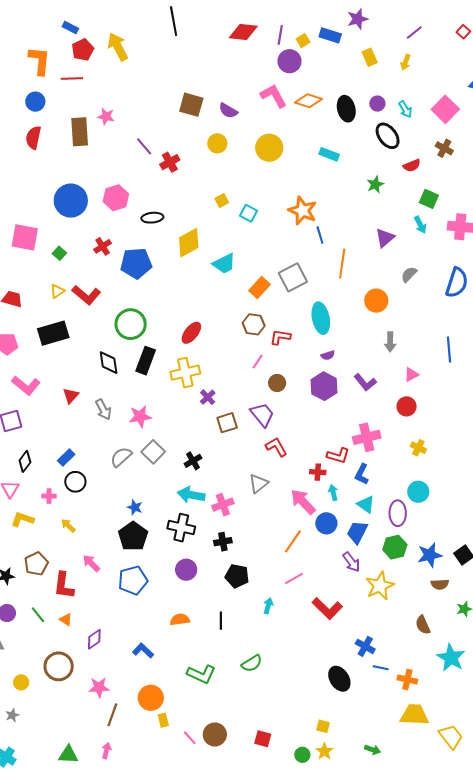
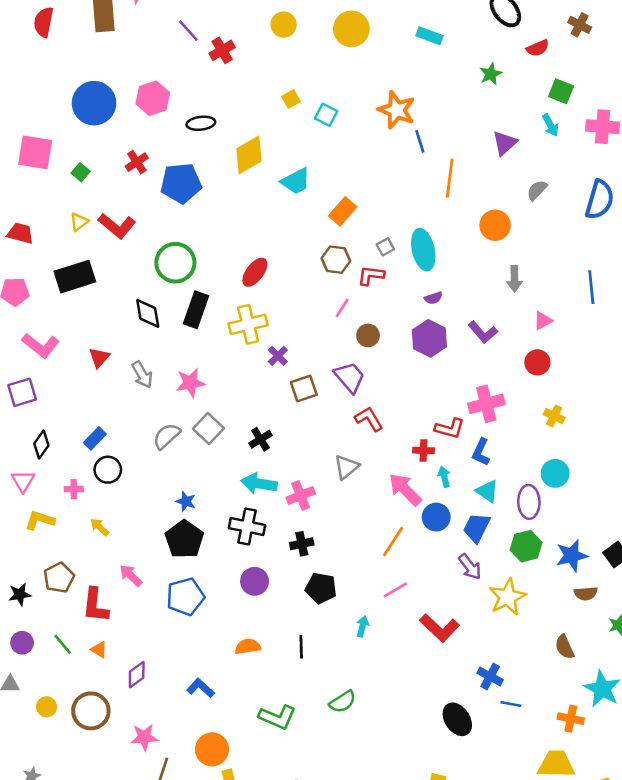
gray square: (293, 277) -> (385, 247), moved, size x0.5
orange cross: (407, 680) -> (571, 719), moved
yellow circle: (21, 682) -> (47, 707), moved

